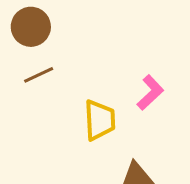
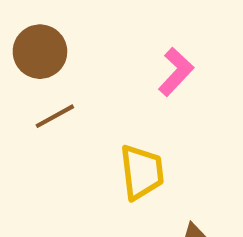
pink L-shape: (150, 92) -> (176, 72), moved

